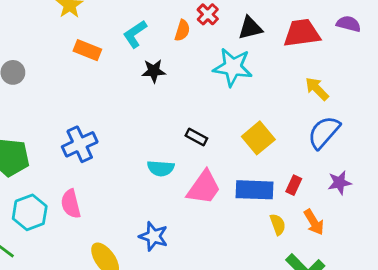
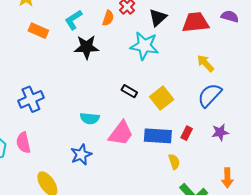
black triangle: (250, 28) -> (158, 18), turned -30
black star: (154, 71) -> (86, 47), size x1.4
black rectangle: (196, 137) -> (129, 91), moved
orange arrow: (314, 222) -> (227, 178), moved, turned 30
blue star: (153, 236) -> (81, 155), moved, turned 30

